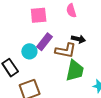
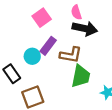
pink square: (39, 15) -> (42, 18), turned -30
black arrow: (78, 39) -> (85, 29), moved, size x1.6

